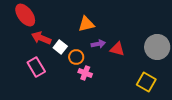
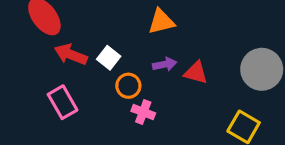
orange triangle: (86, 24) -> (161, 22), moved
white square: (60, 47) -> (109, 58), moved

